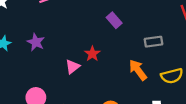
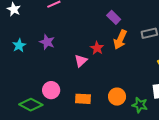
orange arrow: (138, 70) -> (120, 40), moved, turned -114

